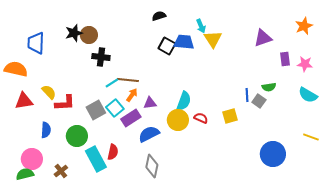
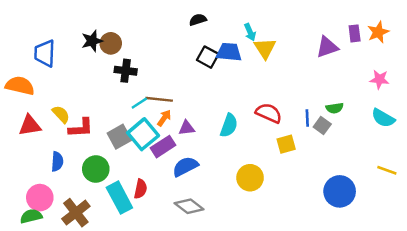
purple rectangle: (285, 59) -> (355, 33), moved
cyan square: (115, 108) -> (143, 134), size x1.4
red semicircle: (201, 118) -> (269, 113), moved, size x1.5
yellow circle: (178, 120) -> (250, 178), moved
gray diamond: (152, 166) -> (189, 206), turned -65
brown cross: (61, 171) -> (76, 213), size x1.6

